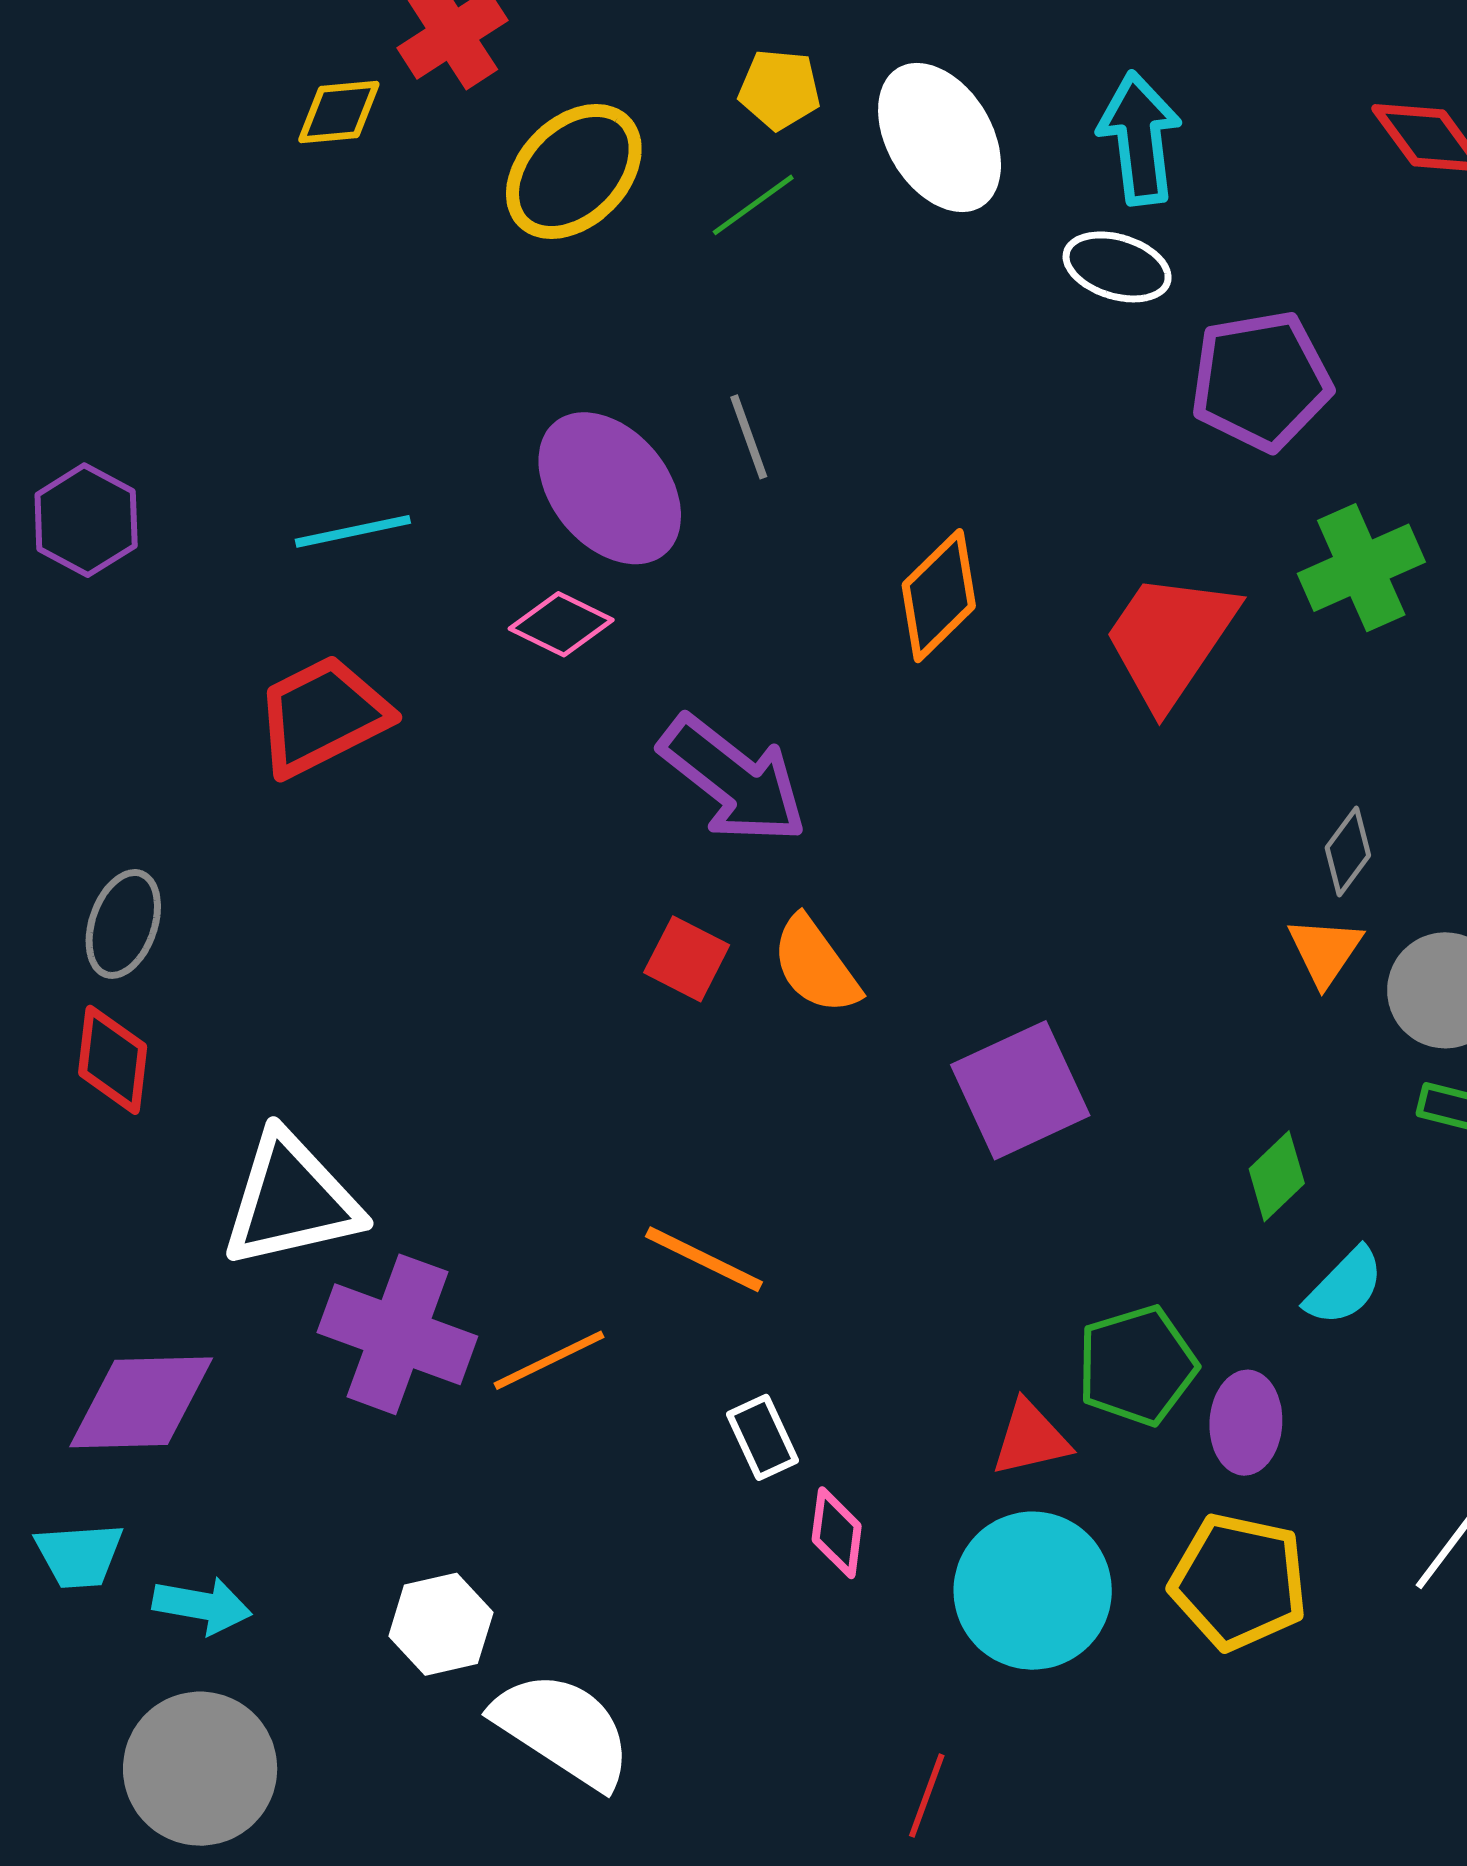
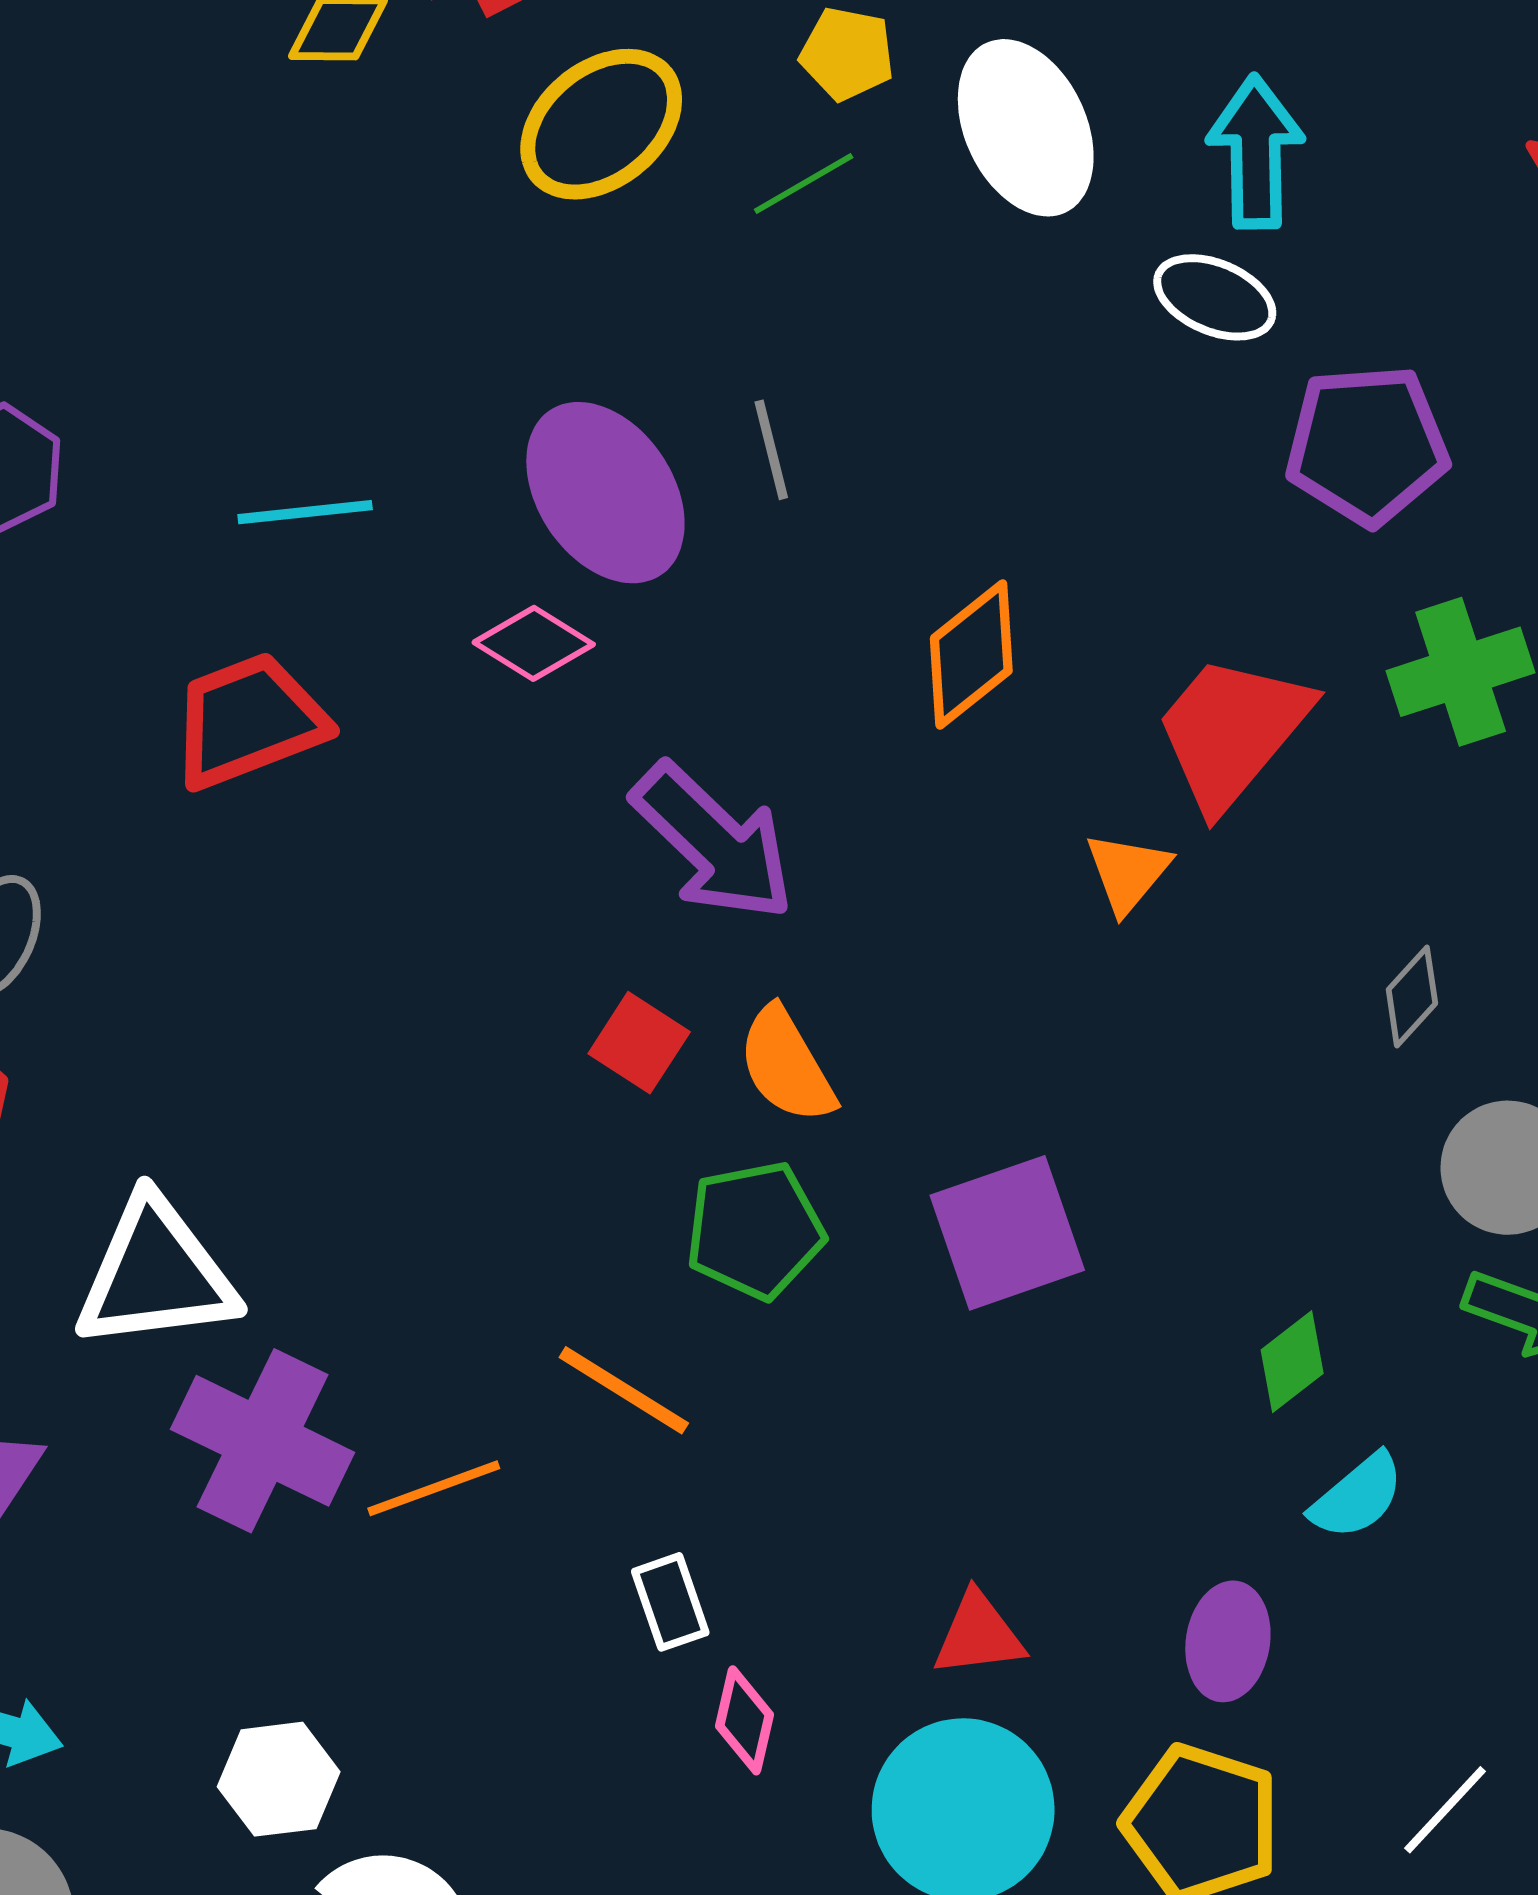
orange triangle: (1325, 951) -> (1128, 872), moved
green pentagon: (1137, 1366) -> (755, 1230), moved

